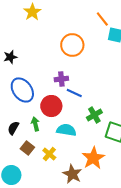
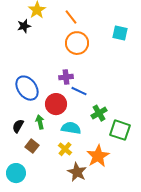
orange line: (102, 19) -> (71, 17), moved
black star: (10, 57) -> (24, 26), moved
yellow cross: (49, 154) -> (65, 149), moved

